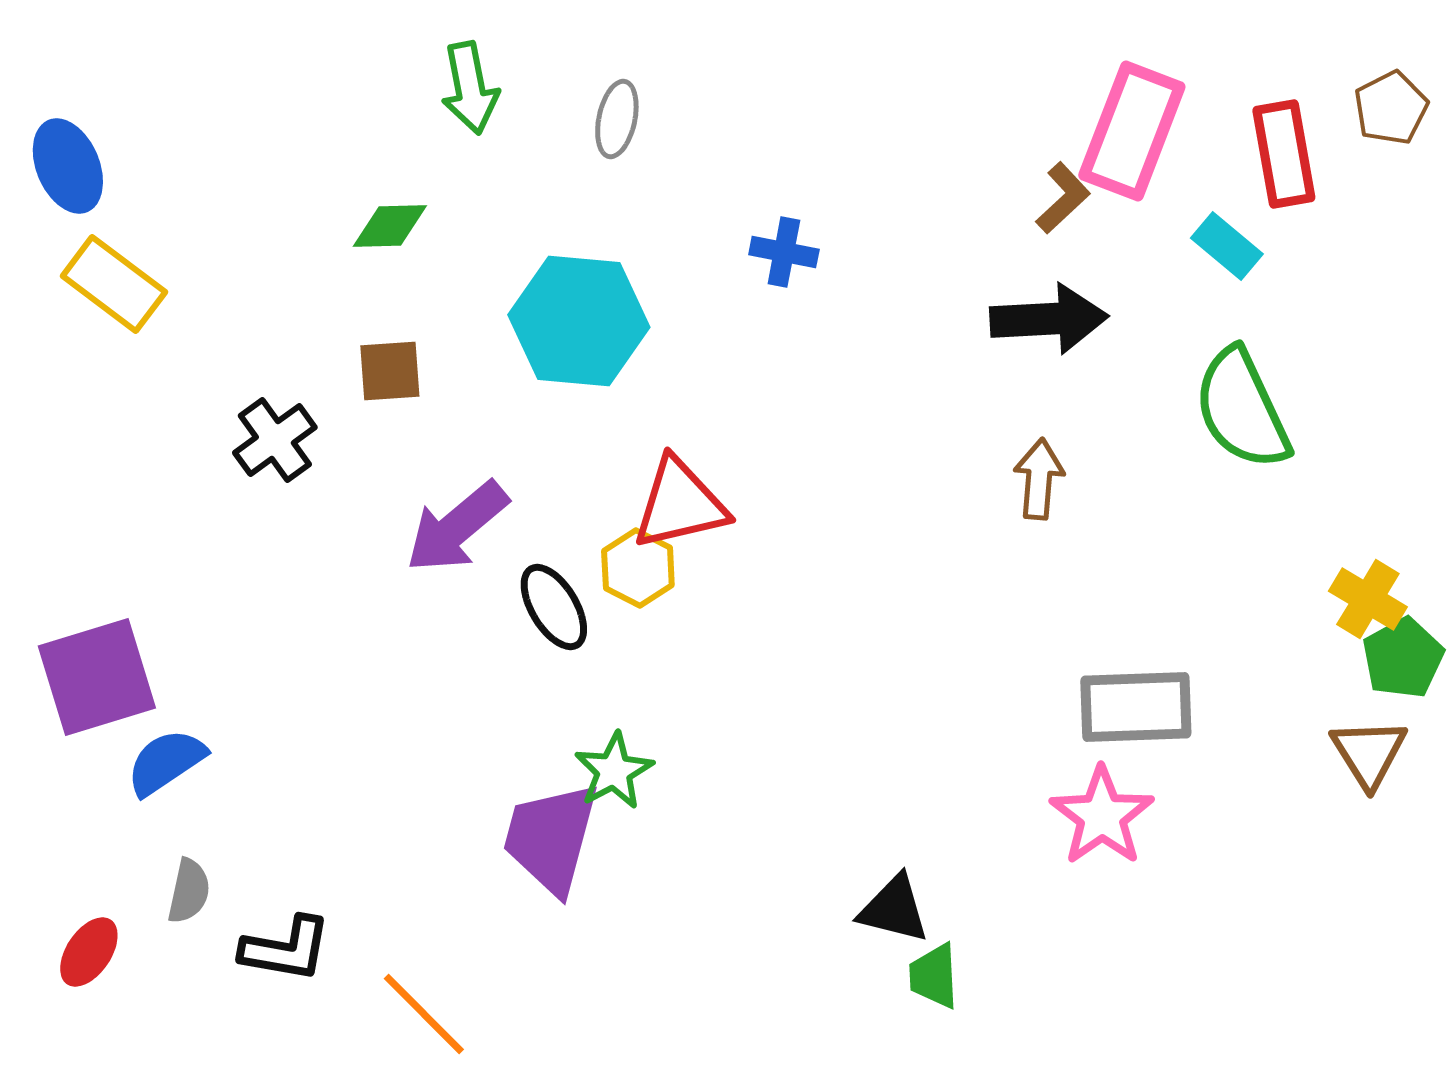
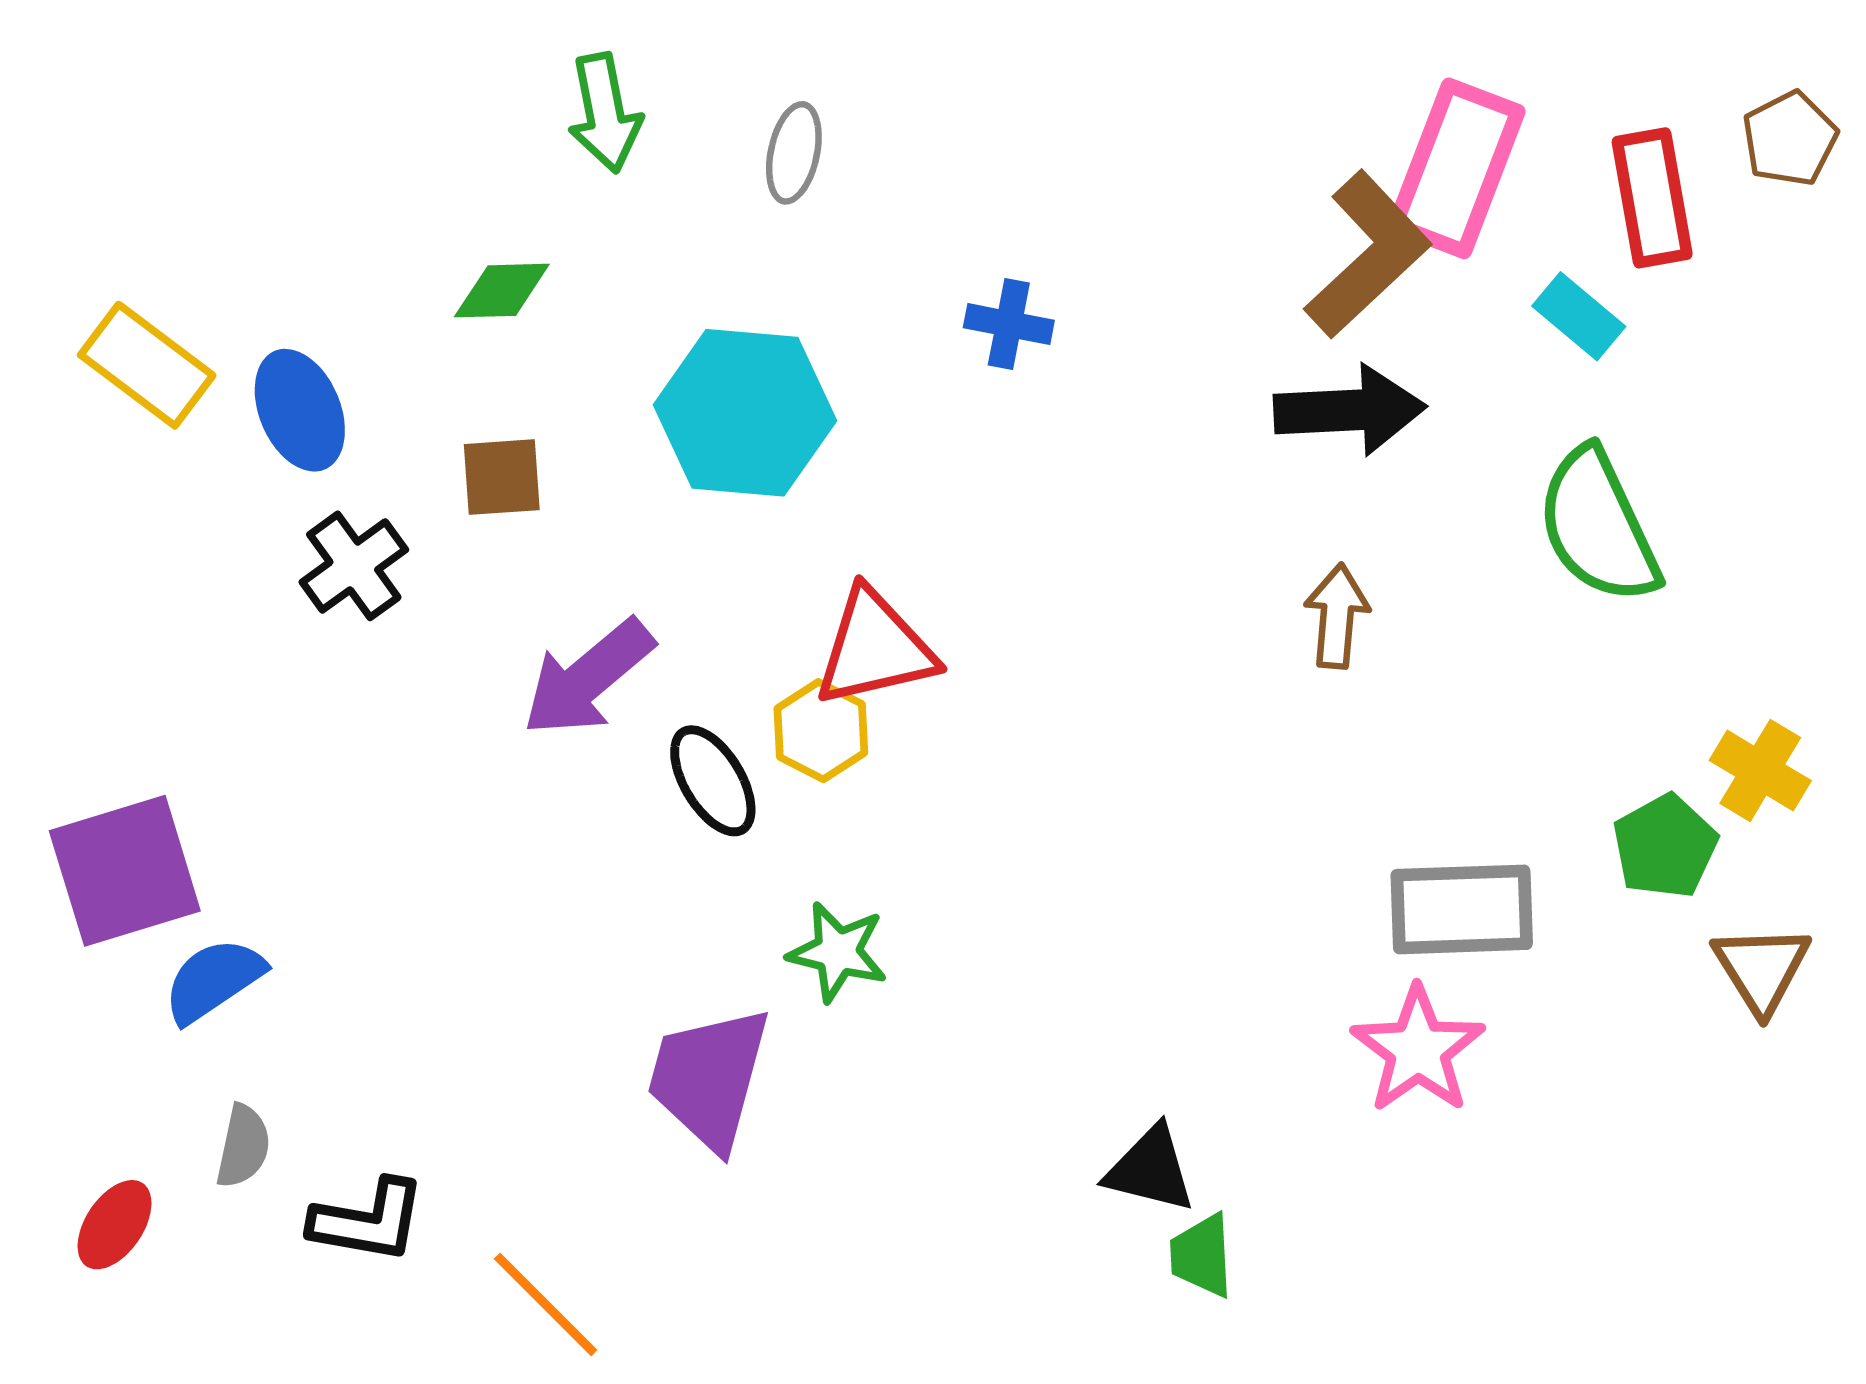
blue ellipse: (68, 166) -> (300, 410), moved
brown L-shape: (1063, 198) -> (1368, 255), size x1.8
green pentagon: (1403, 658) -> (1665, 846), moved
green star: (614, 771) -> (838, 952), moved, turned -30

